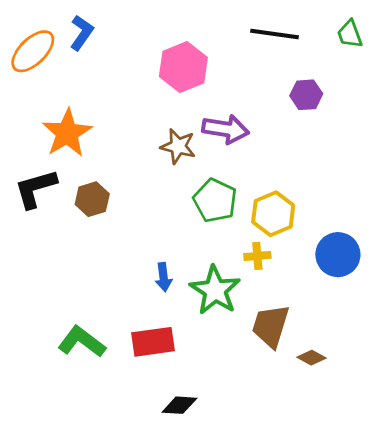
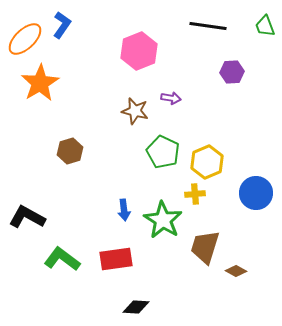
purple arrow: (226, 129) -> (171, 98), size x0.6
orange star: (67, 133) -> (40, 83), moved
black L-shape: (35, 189) -> (27, 217), moved, turned 45

